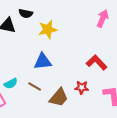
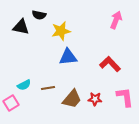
blue triangle: (43, 61) -> (68, 57), moved
brown line: (35, 86) -> (48, 88), turned -40
red star: (82, 87) -> (95, 99), moved

